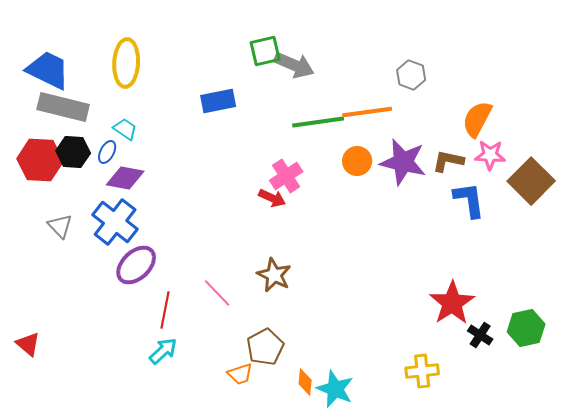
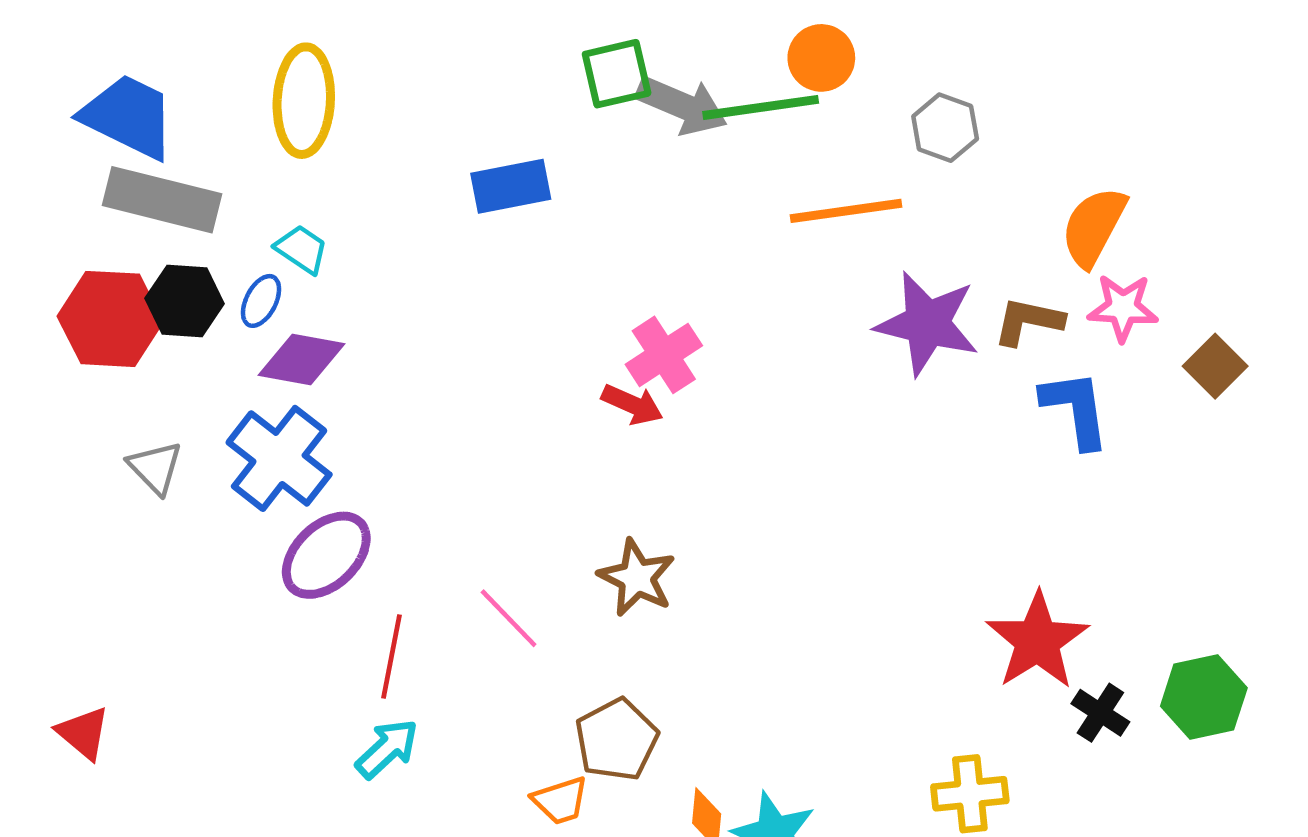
green line: (318, 122) -> (761, 107), moved
orange circle: (357, 161) -> (821, 58), moved
brown square: (531, 181) -> (1215, 366), size x0.6

